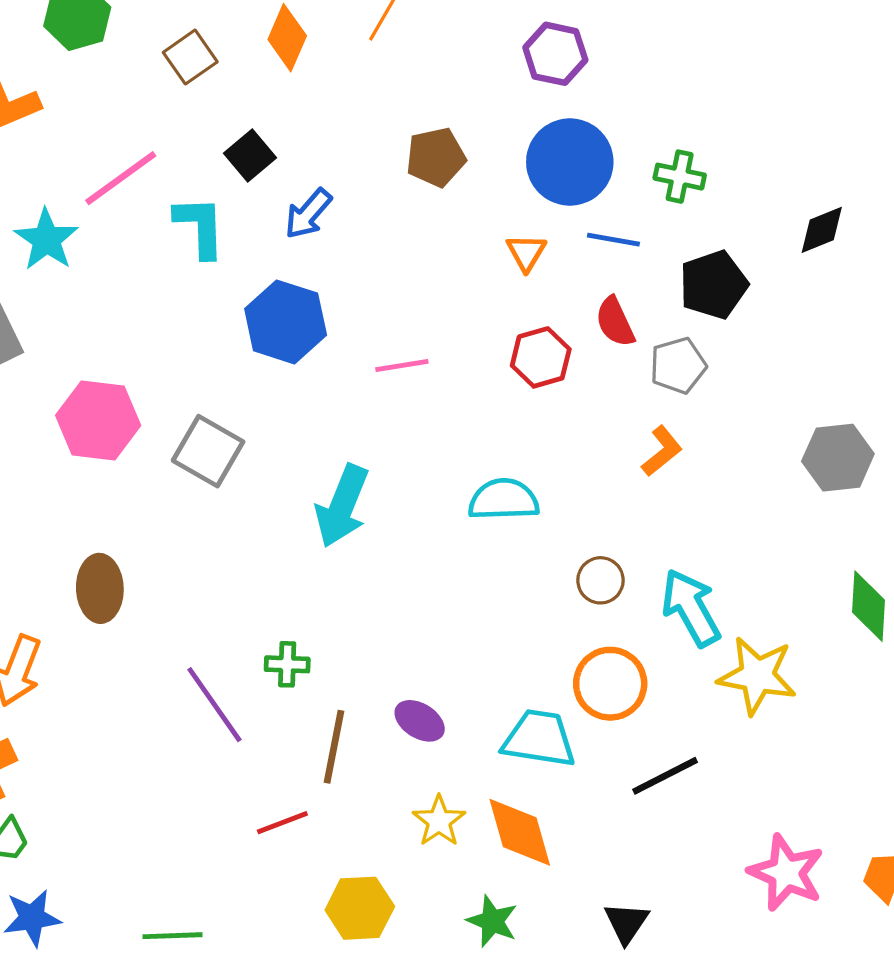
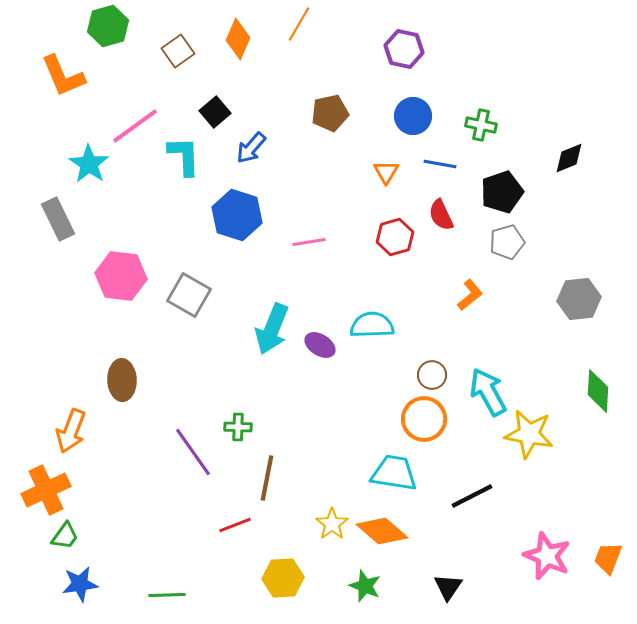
blue circle: (570, 162) -> (413, 116), size x0.7
gray pentagon: (678, 366) -> (507, 242), moved
orange circle: (610, 684) -> (424, 419), moved
purple ellipse: (420, 721) -> (320, 345), moved
orange diamond: (520, 832) -> (382, 531), turned -33

